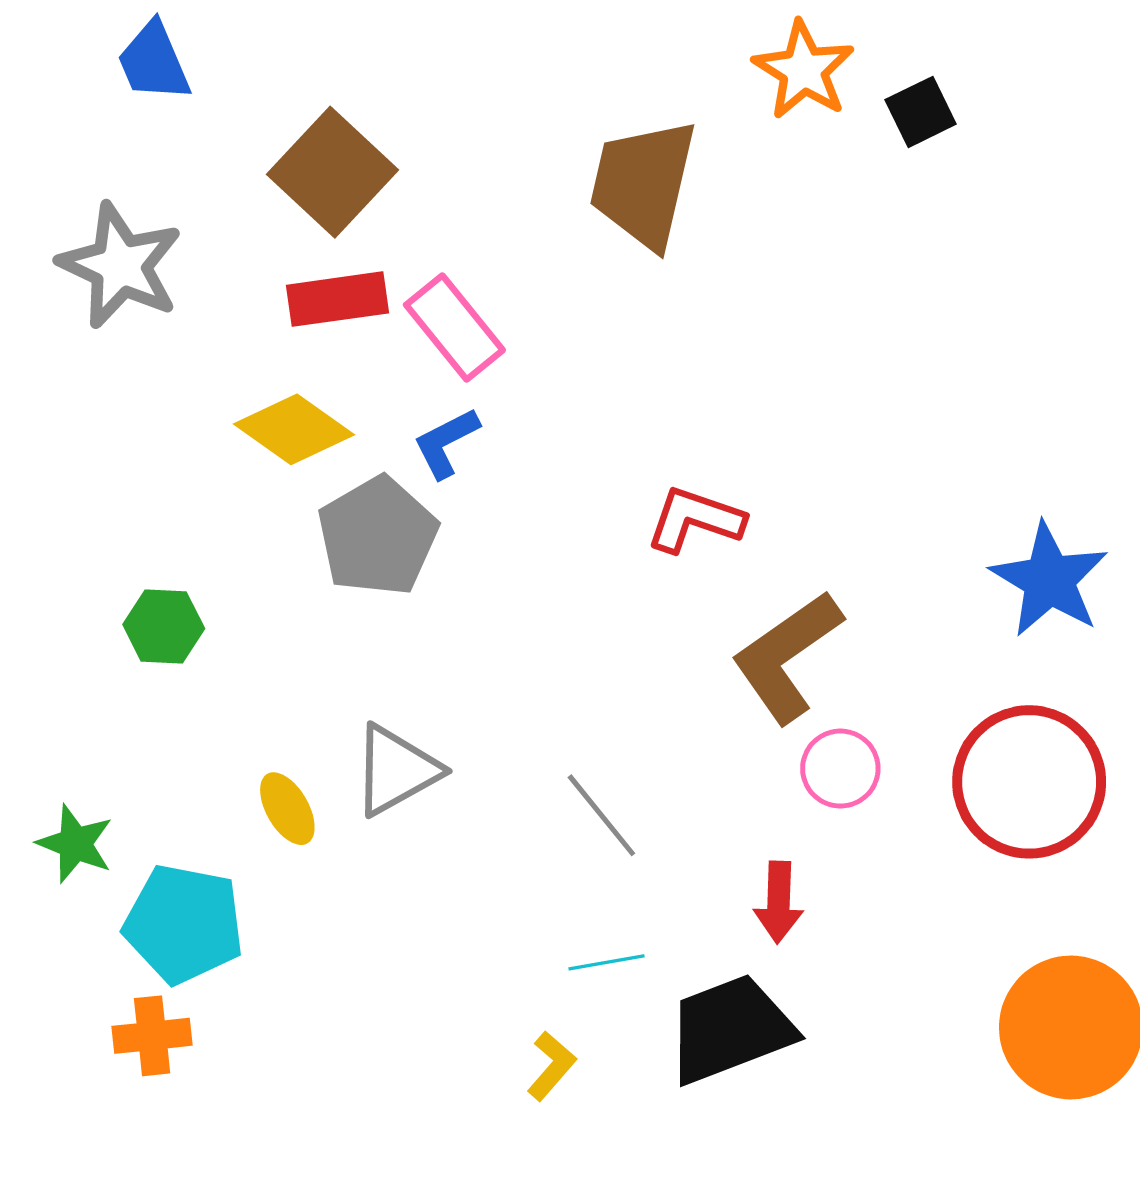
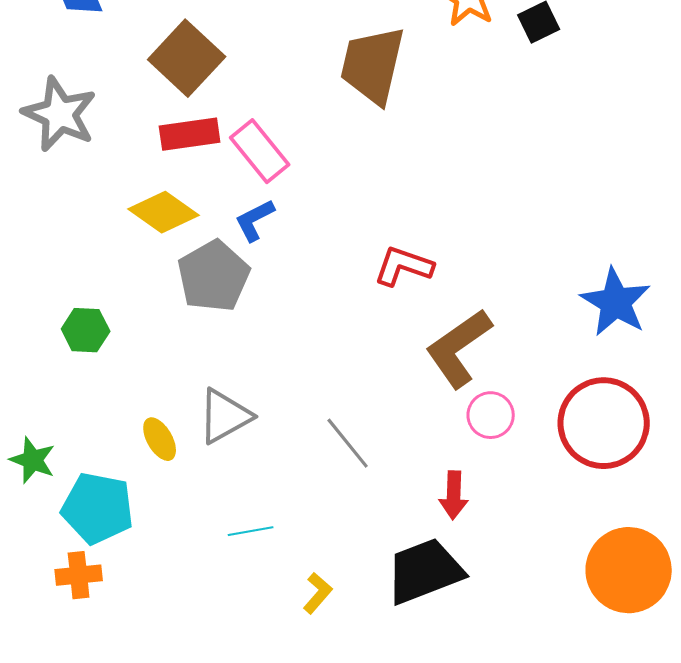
cyan line: (606, 962) -> (251, 531), moved

